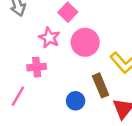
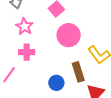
pink star: (49, 38) -> (24, 26), moved

